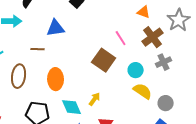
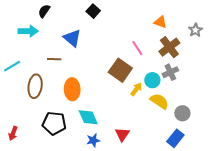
gray star: (179, 20) -> (195, 30), size x0.6
blue triangle: (56, 28) -> (72, 38), turned 48
gray cross: (164, 62) -> (170, 72), moved
yellow arrow: (95, 99) -> (136, 89), moved

